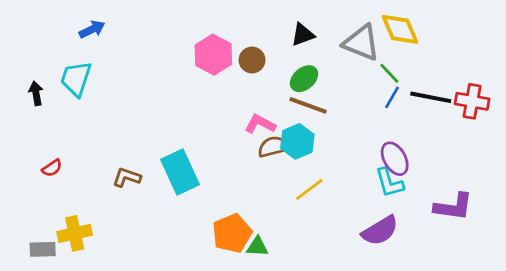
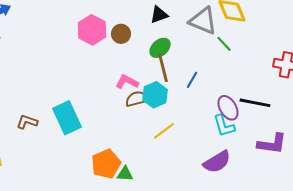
blue line: (392, 97) -> (192, 80), moved
black line: (431, 97) -> (255, 103), moved
brown line: (308, 105) -> (163, 68), turned 56

